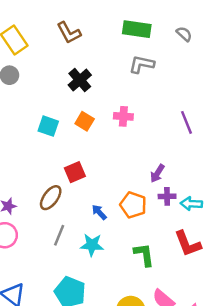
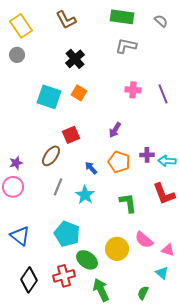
pink cross: (123, 116) -> (133, 90), moved
cyan square: (48, 126) -> (49, 97), size x1.4
purple arrow: (157, 173) -> (115, 130), moved
cyan star: (92, 245) -> (85, 195), turned 30

